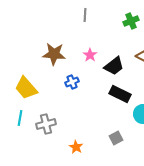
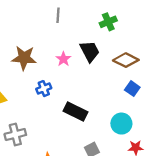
black trapezoid: (114, 66) -> (90, 51), moved, turned -80
black rectangle: (120, 94) -> (75, 112), moved

